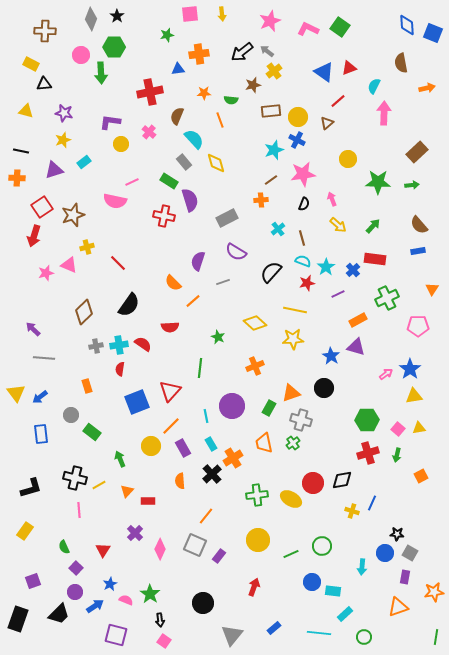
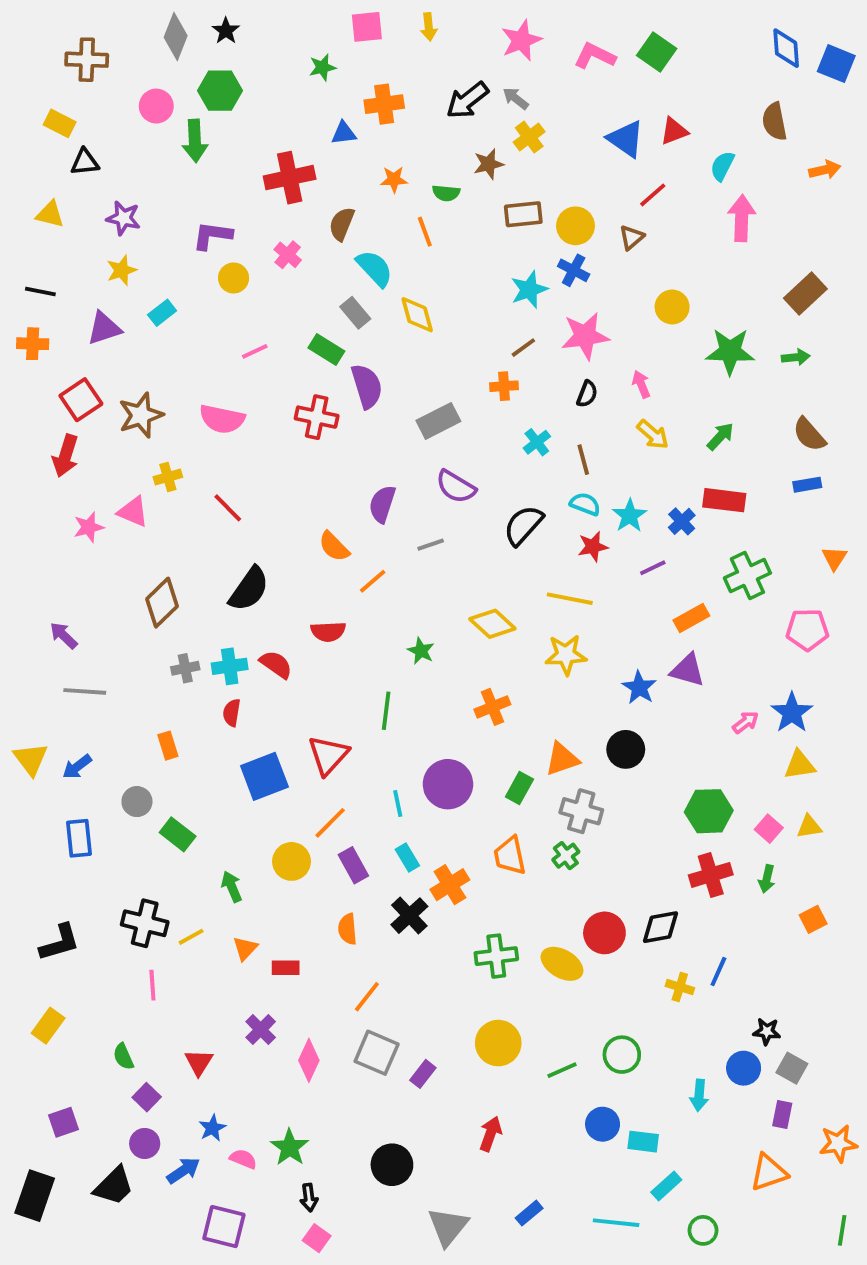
pink semicircle: (115, 201) -> (222, 419), moved
orange line: (206, 516) -> (367, 997), moved

